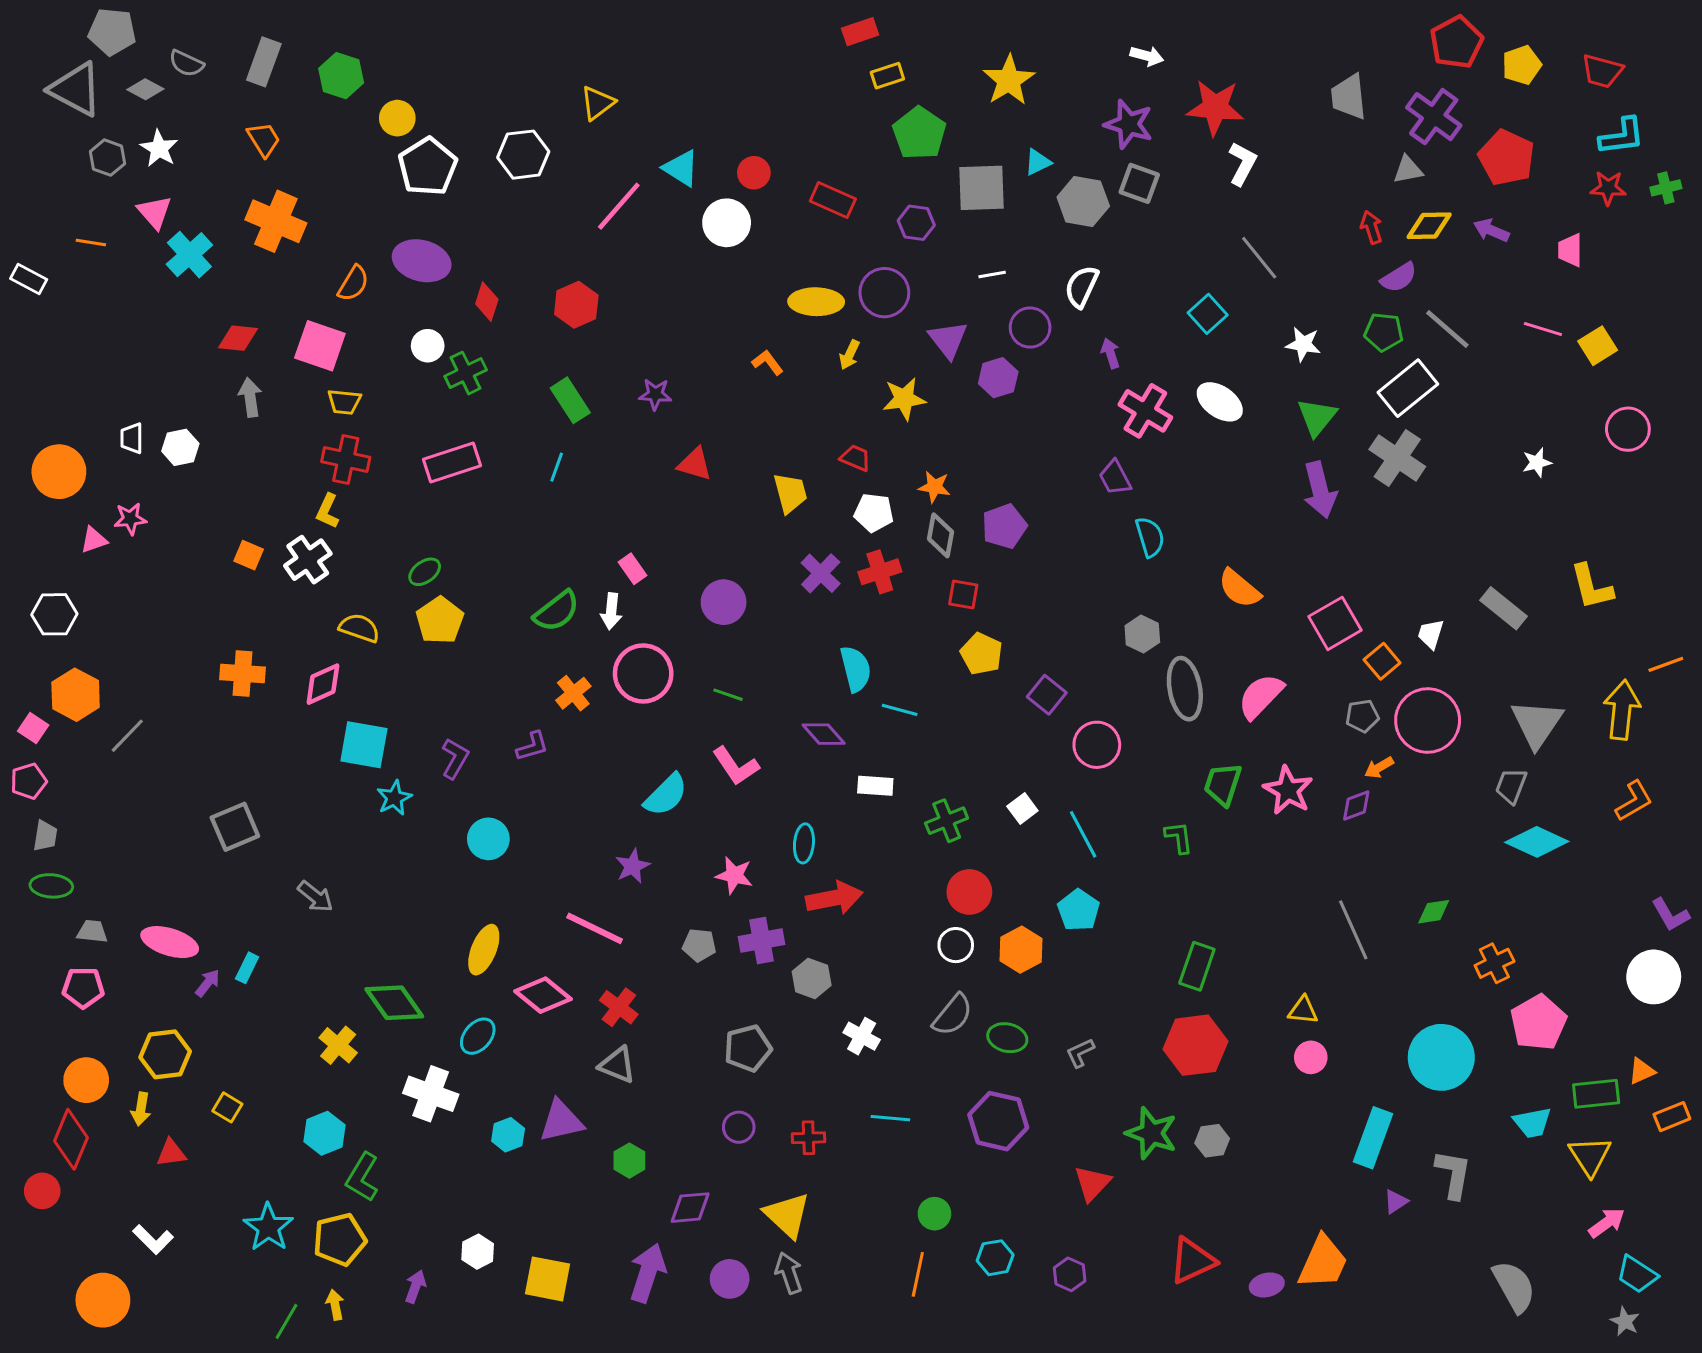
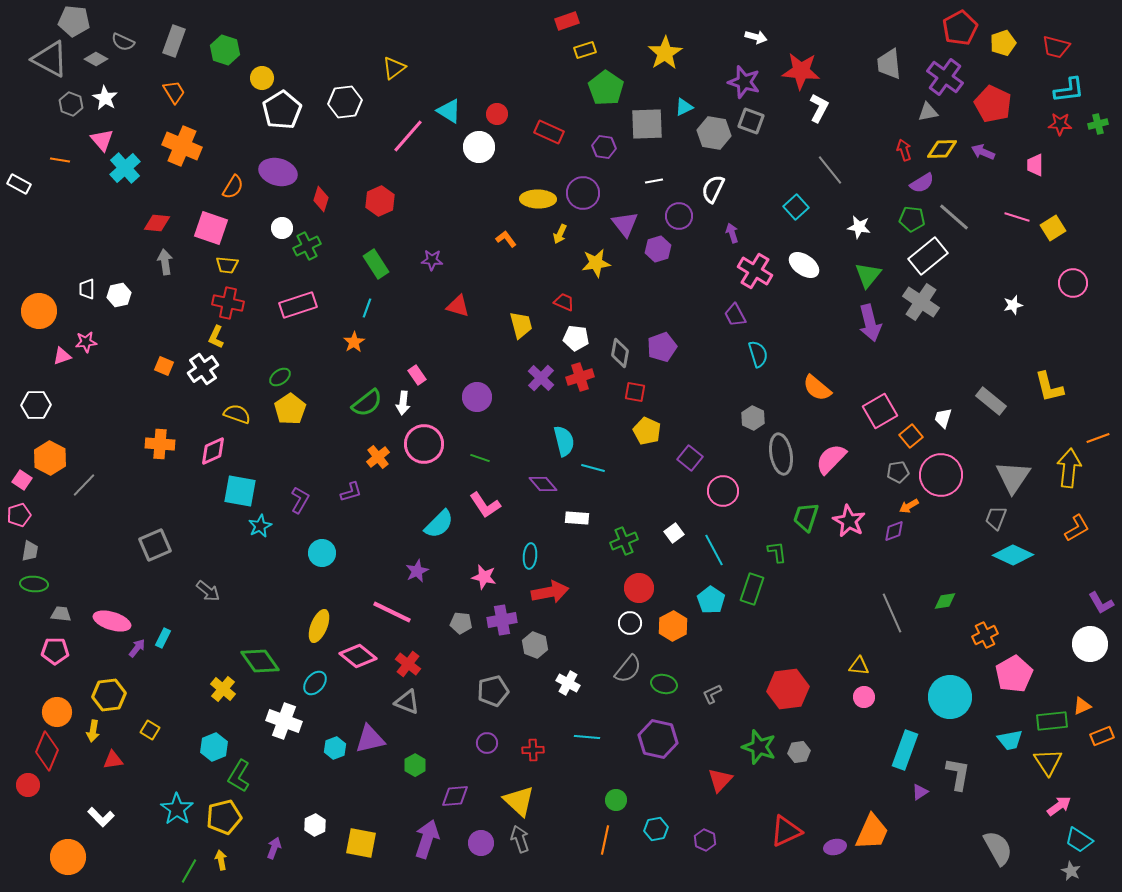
orange star: (934, 487) -> (354, 342), moved, turned 30
green rectangle: (1197, 966) -> (752, 589), moved

